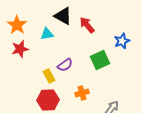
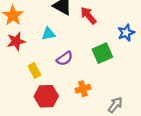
cyan triangle: (47, 34) -> (48, 34), moved
yellow rectangle: (49, 76) -> (34, 70), moved

